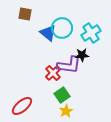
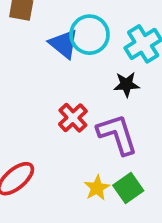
purple L-shape: (69, 65) -> (117, 134), moved, turned -115
green square: (62, 95) -> (128, 188), moved

